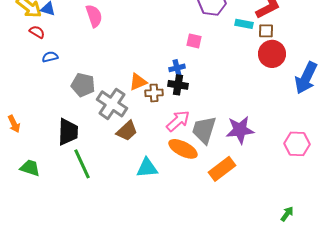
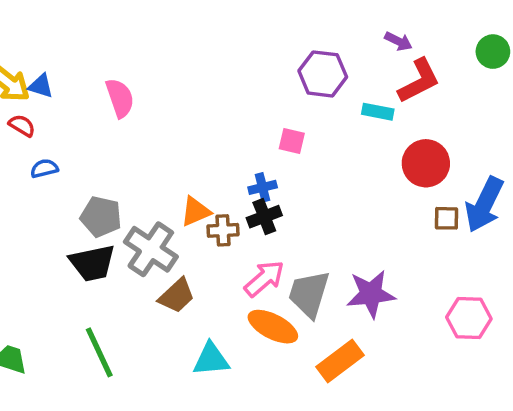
brown square: (266, 31) -> (447, 218), moved
black cross: (178, 85) -> (264, 217), turned -30
black trapezoid: (68, 132) -> (92, 263), moved, turned 76

